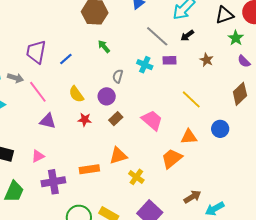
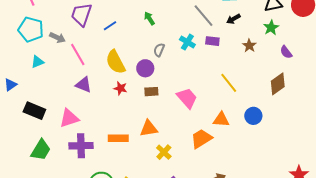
green star: (236, 38) -> (271, 28), moved
yellow semicircle: (76, 94) -> (116, 62), size x1.4
brown rectangle: (116, 119) -> (151, 92), turned 32
pink triangle: (38, 156) -> (69, 118), size x1.5

